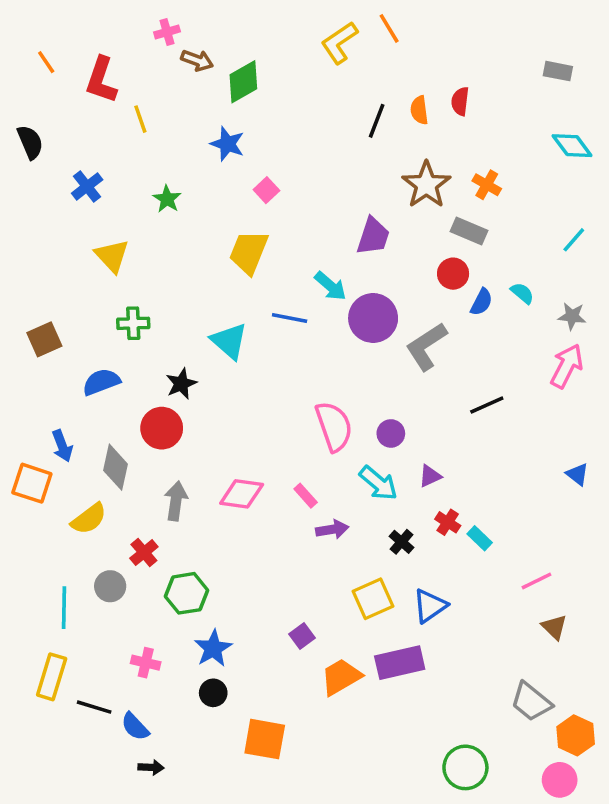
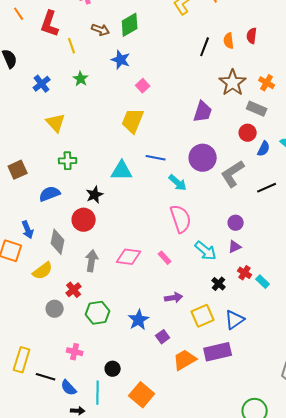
brown arrow: (197, 60) -> (101, 30), moved
green star: (167, 199) -> (81, 79), moved
cyan arrow: (330, 286) -> (178, 183), moved
cyan triangle: (229, 341) -> (122, 171), turned -40
black line: (487, 405) -> (267, 188), moved
purple circle: (391, 433) -> (236, 223), moved
purple arrow: (332, 529) -> (174, 298), moved
cyan line: (64, 608) -> (98, 393), moved
blue star: (213, 648) -> (139, 320), moved
orange square: (265, 739) -> (142, 395), turned 30

